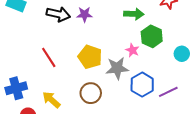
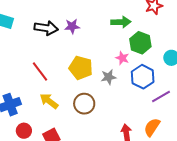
gray star: (117, 68) -> (109, 77), size x0.7
blue hexagon: (142, 85) -> (143, 77), moved
yellow arrow: (51, 100) -> (49, 101), moved

